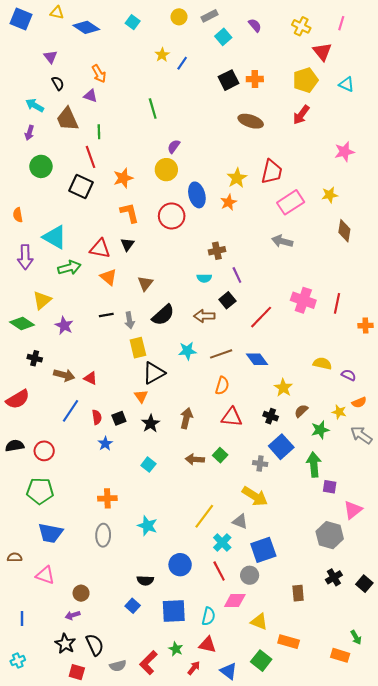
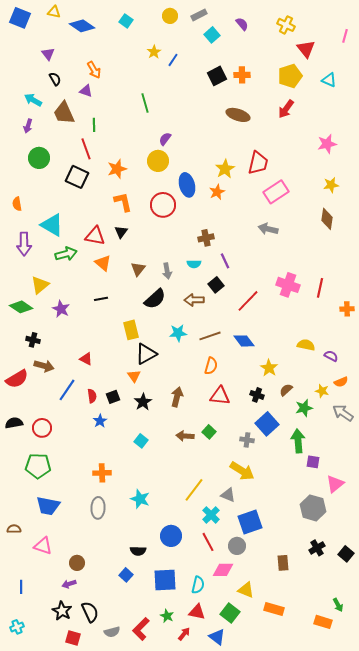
pink line: (341, 23) -> (345, 36), moved
yellow star: (330, 195) -> (331, 185), moved
gray arrow: (129, 320) -> (167, 271), moved
brown arrow: (64, 375) -> (44, 366), moved
green square: (261, 661) -> (230, 613), moved

